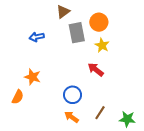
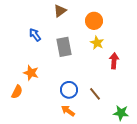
gray rectangle: (77, 33) -> (64, 47), moved
blue arrow: (37, 37) -> (35, 35), turned 64
red arrow: (96, 70) -> (114, 61), moved, turned 56
brown line: (100, 113) -> (95, 94), moved, turned -72

